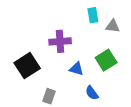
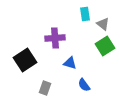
gray triangle: (113, 26) -> (103, 24), turned 32
green square: (106, 60) -> (105, 46), moved

